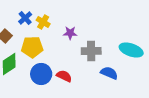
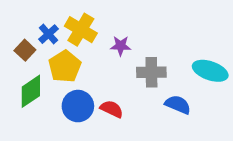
blue cross: (25, 18) -> (49, 34), moved
yellow cross: (43, 22) -> (81, 30), size x1.5
yellow pentagon: (32, 47) -> (65, 66), turned -30

